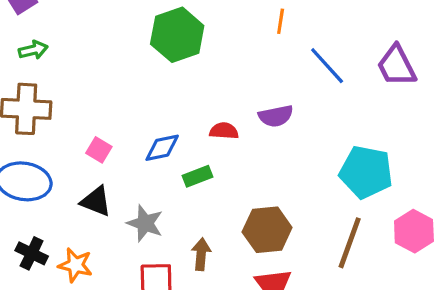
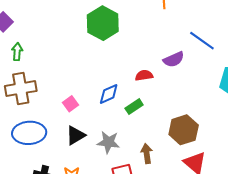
green arrow: (33, 50) -> (17, 52), turned -60
blue line: (327, 66) -> (202, 41), moved
pink square: (99, 150) -> (70, 104), turned 35
black triangle: (96, 201) -> (76, 135), turned -40

